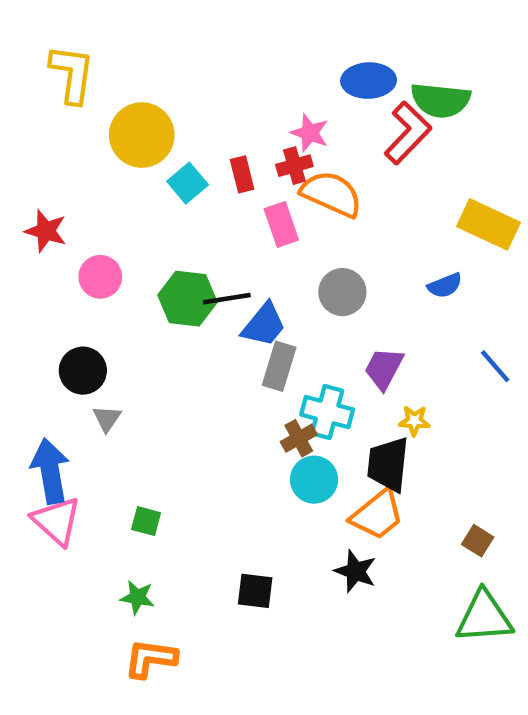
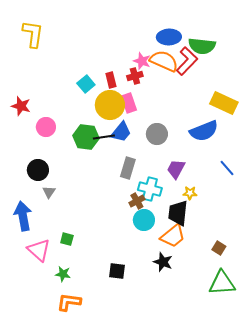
yellow circle: (142, 135) -> (110, 105), moved
orange semicircle: (331, 194) -> (164, 61), moved
blue semicircle: (445, 286) -> (204, 131), size x1.8
blue trapezoid: (264, 325) -> (121, 132), moved
pink triangle: (57, 521) -> (39, 250), moved

